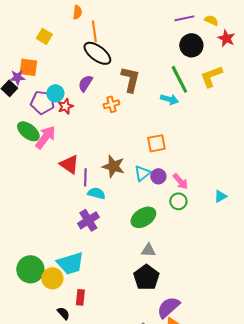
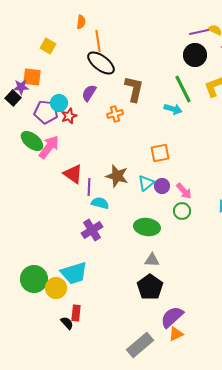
purple line: (184, 18) -> (199, 32), moved
green ellipse: (143, 217) -> (147, 227), turned 40
red rectangle: (80, 297) -> (76, 313), moved

